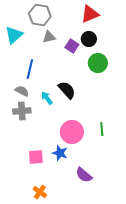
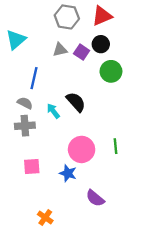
gray hexagon: (40, 15) -> (67, 17), moved
gray triangle: (49, 37) -> (60, 50), moved
pink square: (36, 157) -> (32, 166), moved

